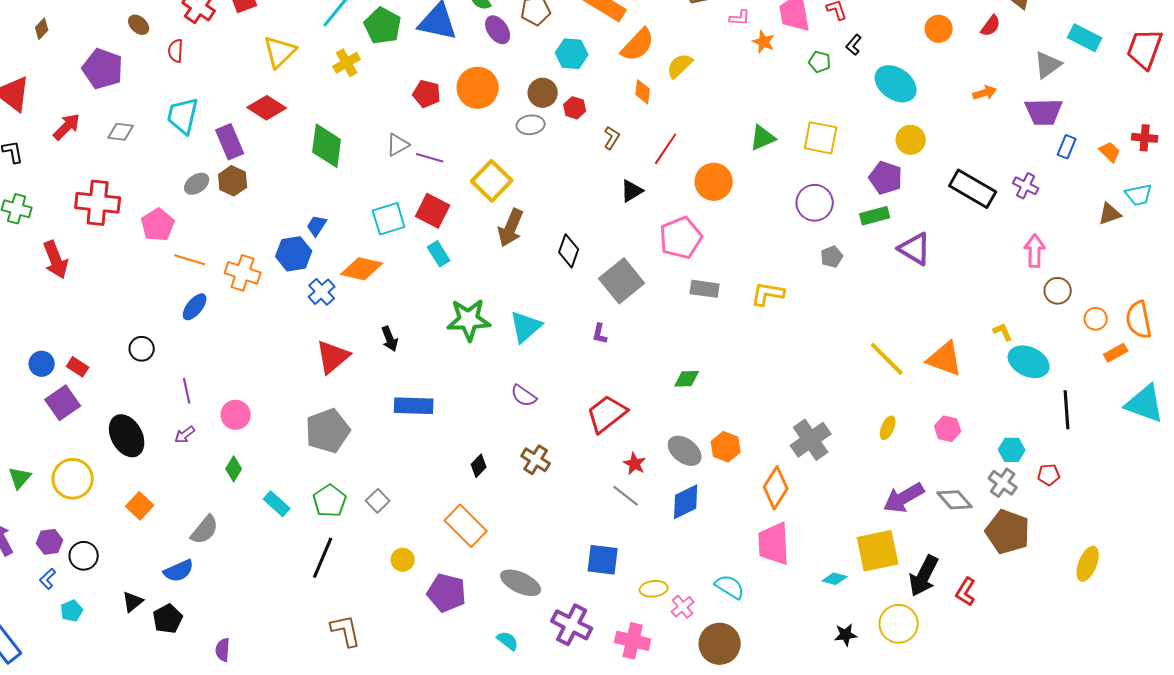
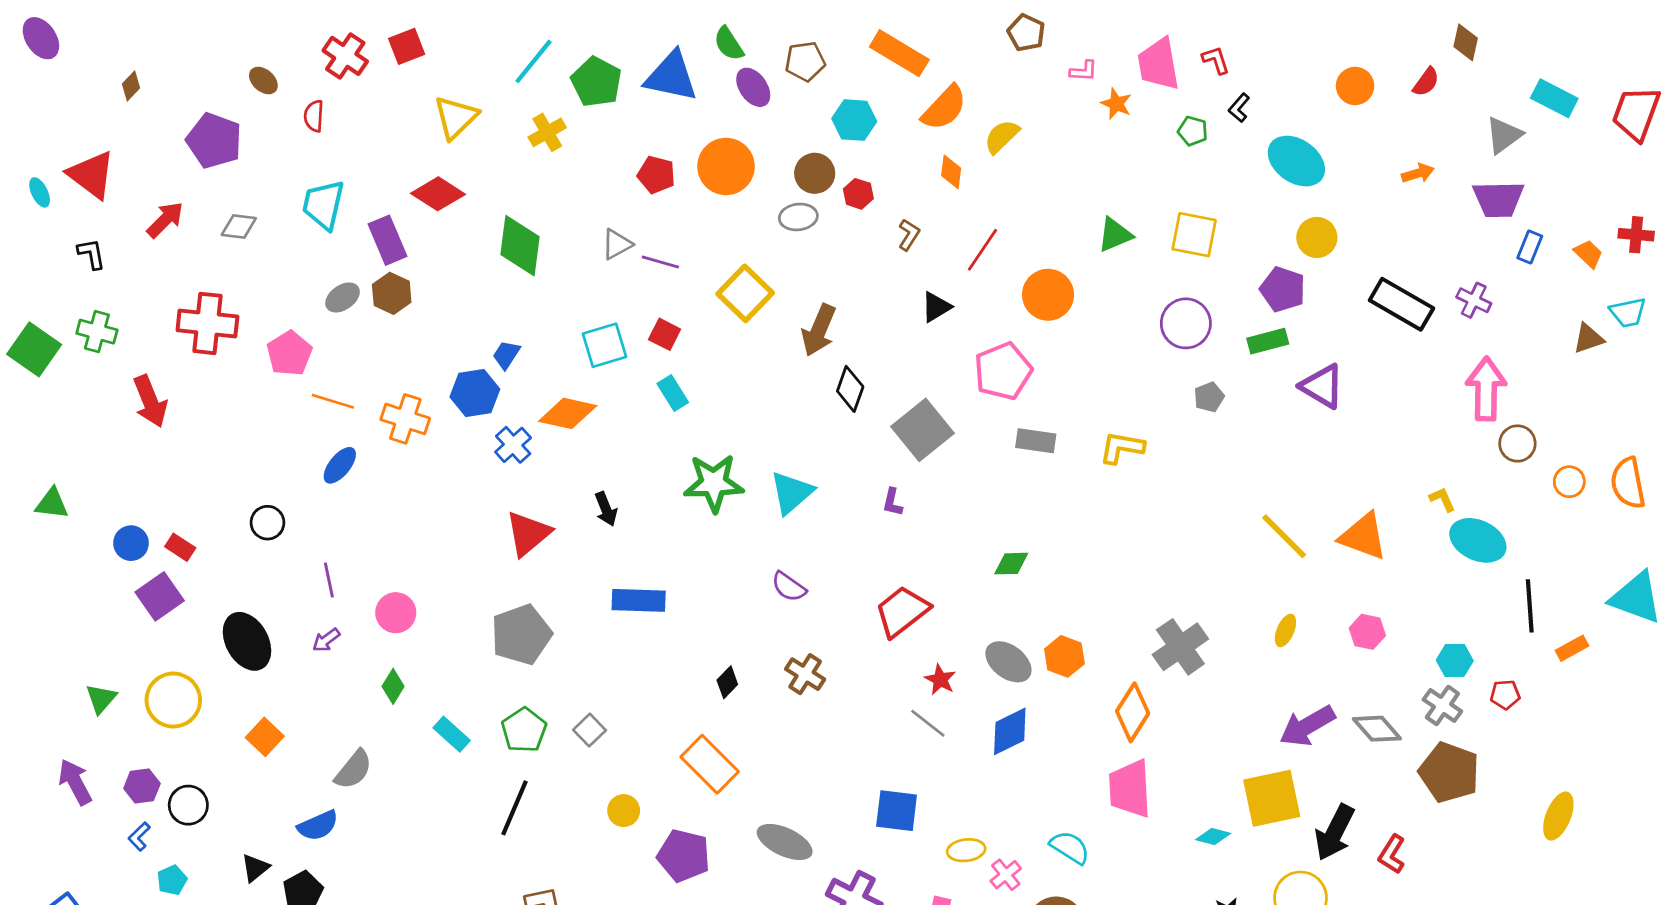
red square: (433, 211) -> (665, 334), size x0.7
brown arrow: (511, 228) -> (819, 330), moved
pink arrow: (1035, 251) -> (1486, 389), size x1.4
orange rectangle: (1116, 353) -> (1572, 648), moved

